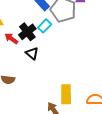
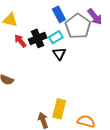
black triangle: (32, 53) -> (59, 54), moved

